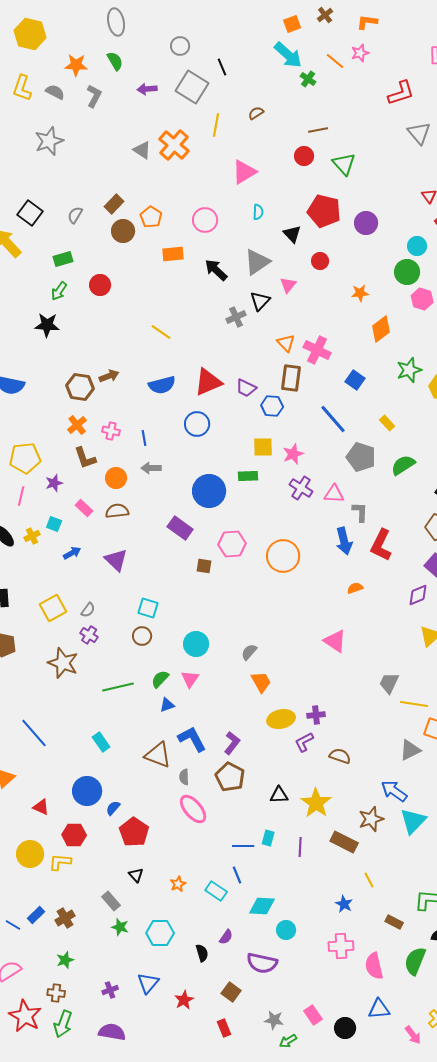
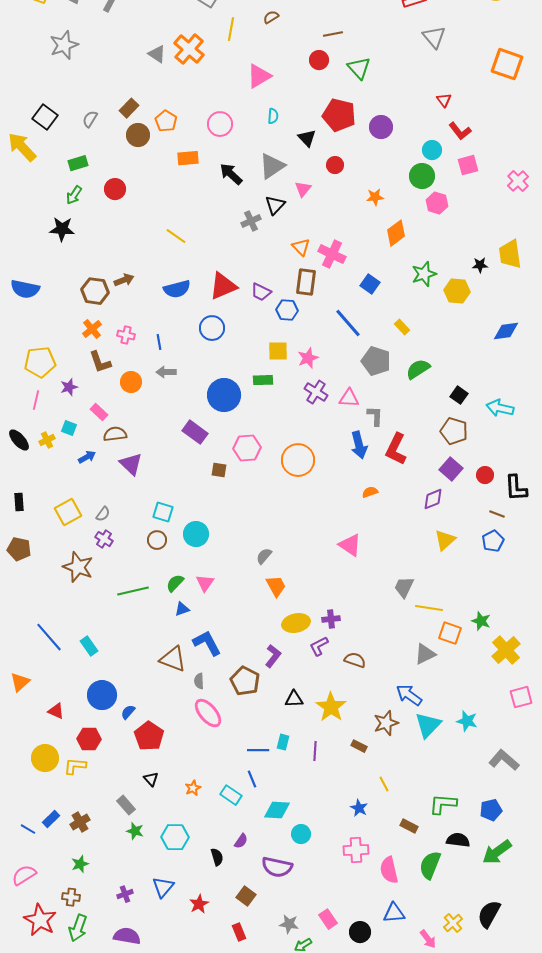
brown semicircle: (117, 511) -> (115, 434), moved
cyan circle: (196, 644) -> (196, 534), moved
cyan rectangle: (101, 742) -> (89, 646), moved
purple L-shape: (232, 743) -> (273, 656), moved
brown rectangle: (344, 842) -> (359, 746), size x0.6

